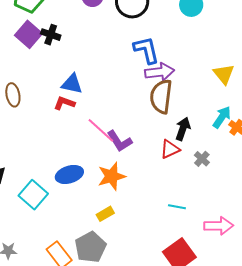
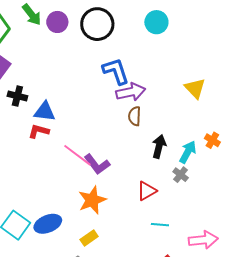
black cross: (51, 35) -> (17, 96), moved
brown semicircle: (161, 96) -> (135, 116), size x0.6
cyan arrow: (222, 117) -> (188, 152), moved
red triangle: (170, 149) -> (147, 191), moved
blue ellipse: (69, 174) -> (48, 224), moved

